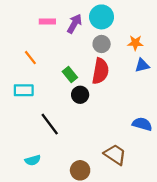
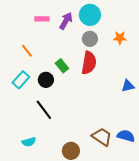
blue triangle: (142, 65) -> (128, 86), moved
cyan rectangle: (24, 90) -> (21, 80), turned -48
black circle: (80, 95) -> (46, 80), moved
blue semicircle: (142, 124) -> (126, 136), moved

